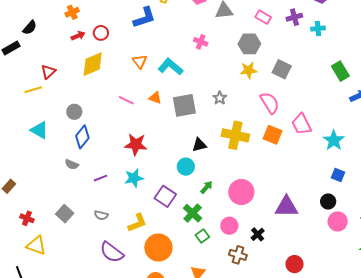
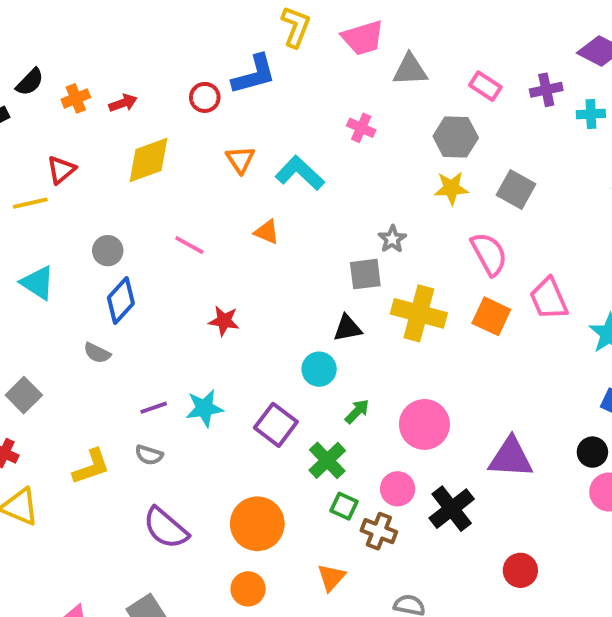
orange cross: (72, 12) -> (76, 98), moved
red circle: (101, 33) -> (205, 97), moved
pink line: (126, 100) -> (189, 245), moved
gray square: (184, 105) -> (365, 274), moved, size x0.7
red star: (136, 145) -> (224, 321), size x0.7
purple line: (101, 178) -> (154, 408), moved
cyan star: (134, 178) -> (204, 408), moved
gray square: (65, 214) -> (24, 395), moved
yellow L-shape: (137, 223) -> (91, 467), moved
black cross: (258, 234) -> (452, 509), size x1.6
green square: (202, 236) -> (344, 506), turned -32
brown cross: (238, 255) -> (379, 531), moved

